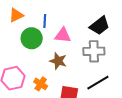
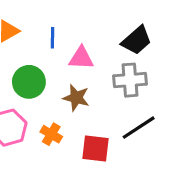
green circle: (32, 38) -> (29, 82), moved

